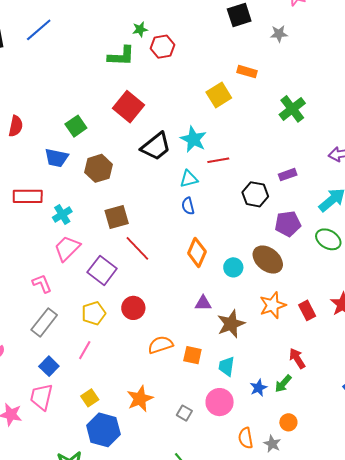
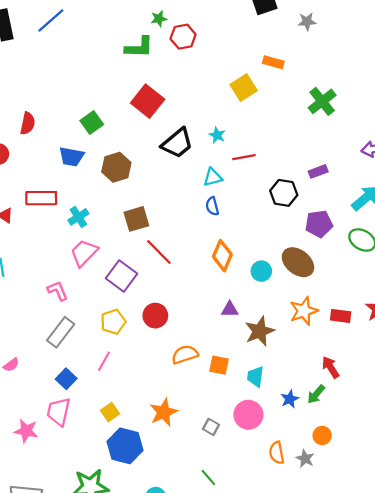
cyan star: (193, 139) -> (217, 135), size x0.6
red rectangle: (307, 310) -> (341, 316), turned -54

